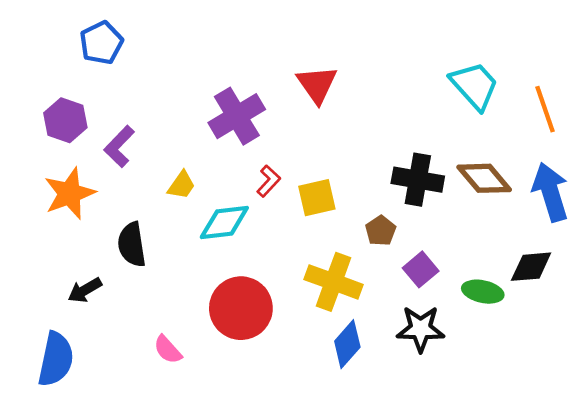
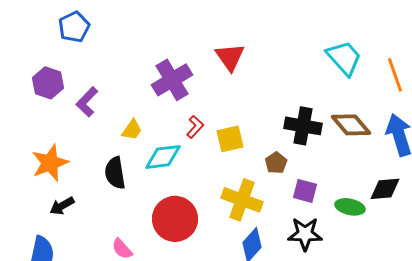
orange star: (70, 193) -> (50, 163), moved
black semicircle: (132, 245) -> (115, 173), moved
purple square: (421, 269) -> (305, 191), turned -35

